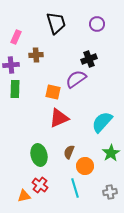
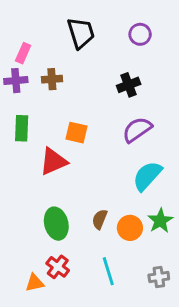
purple cross: (11, 65) -> (16, 81), moved
purple semicircle: (76, 79) -> (137, 130), moved
red triangle: (59, 118) -> (53, 161), moved
orange circle: (85, 166) -> (130, 228), moved

